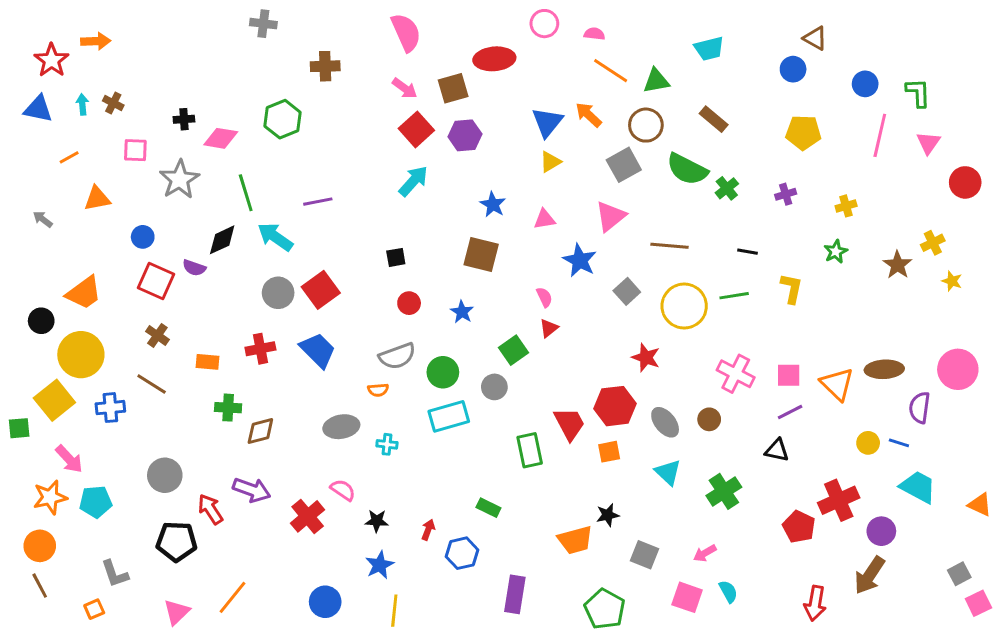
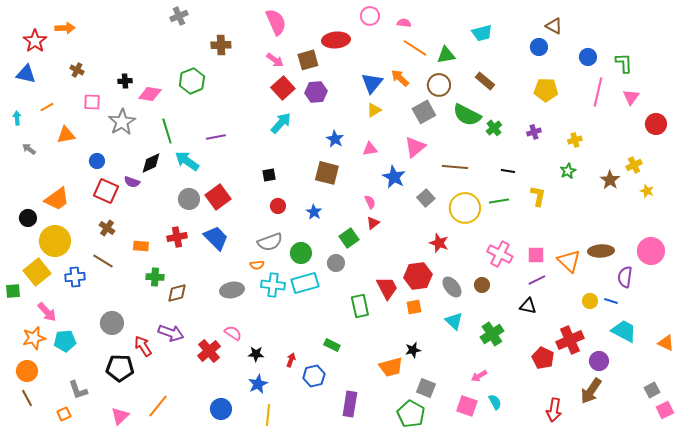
gray cross: (263, 24) -> (179, 16), turned -30
cyan arrow: (82, 104) -> (17, 118), moved
cyan cross: (387, 444) -> (273, 285), moved, size x1.6
gray square: (644, 555) -> (426, 388), moved

